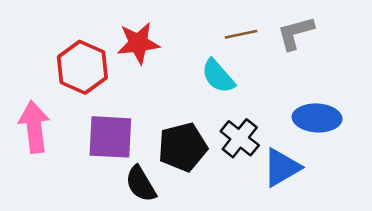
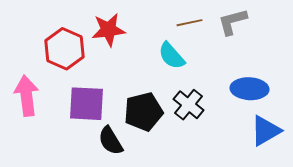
blue triangle: (282, 167) -> (266, 131), moved

